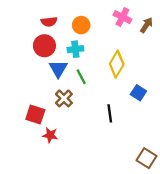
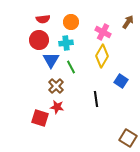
pink cross: (122, 17) -> (103, 32), moved
red square: (35, 115) -> (40, 118), moved
red star: (50, 135) -> (57, 107), moved

